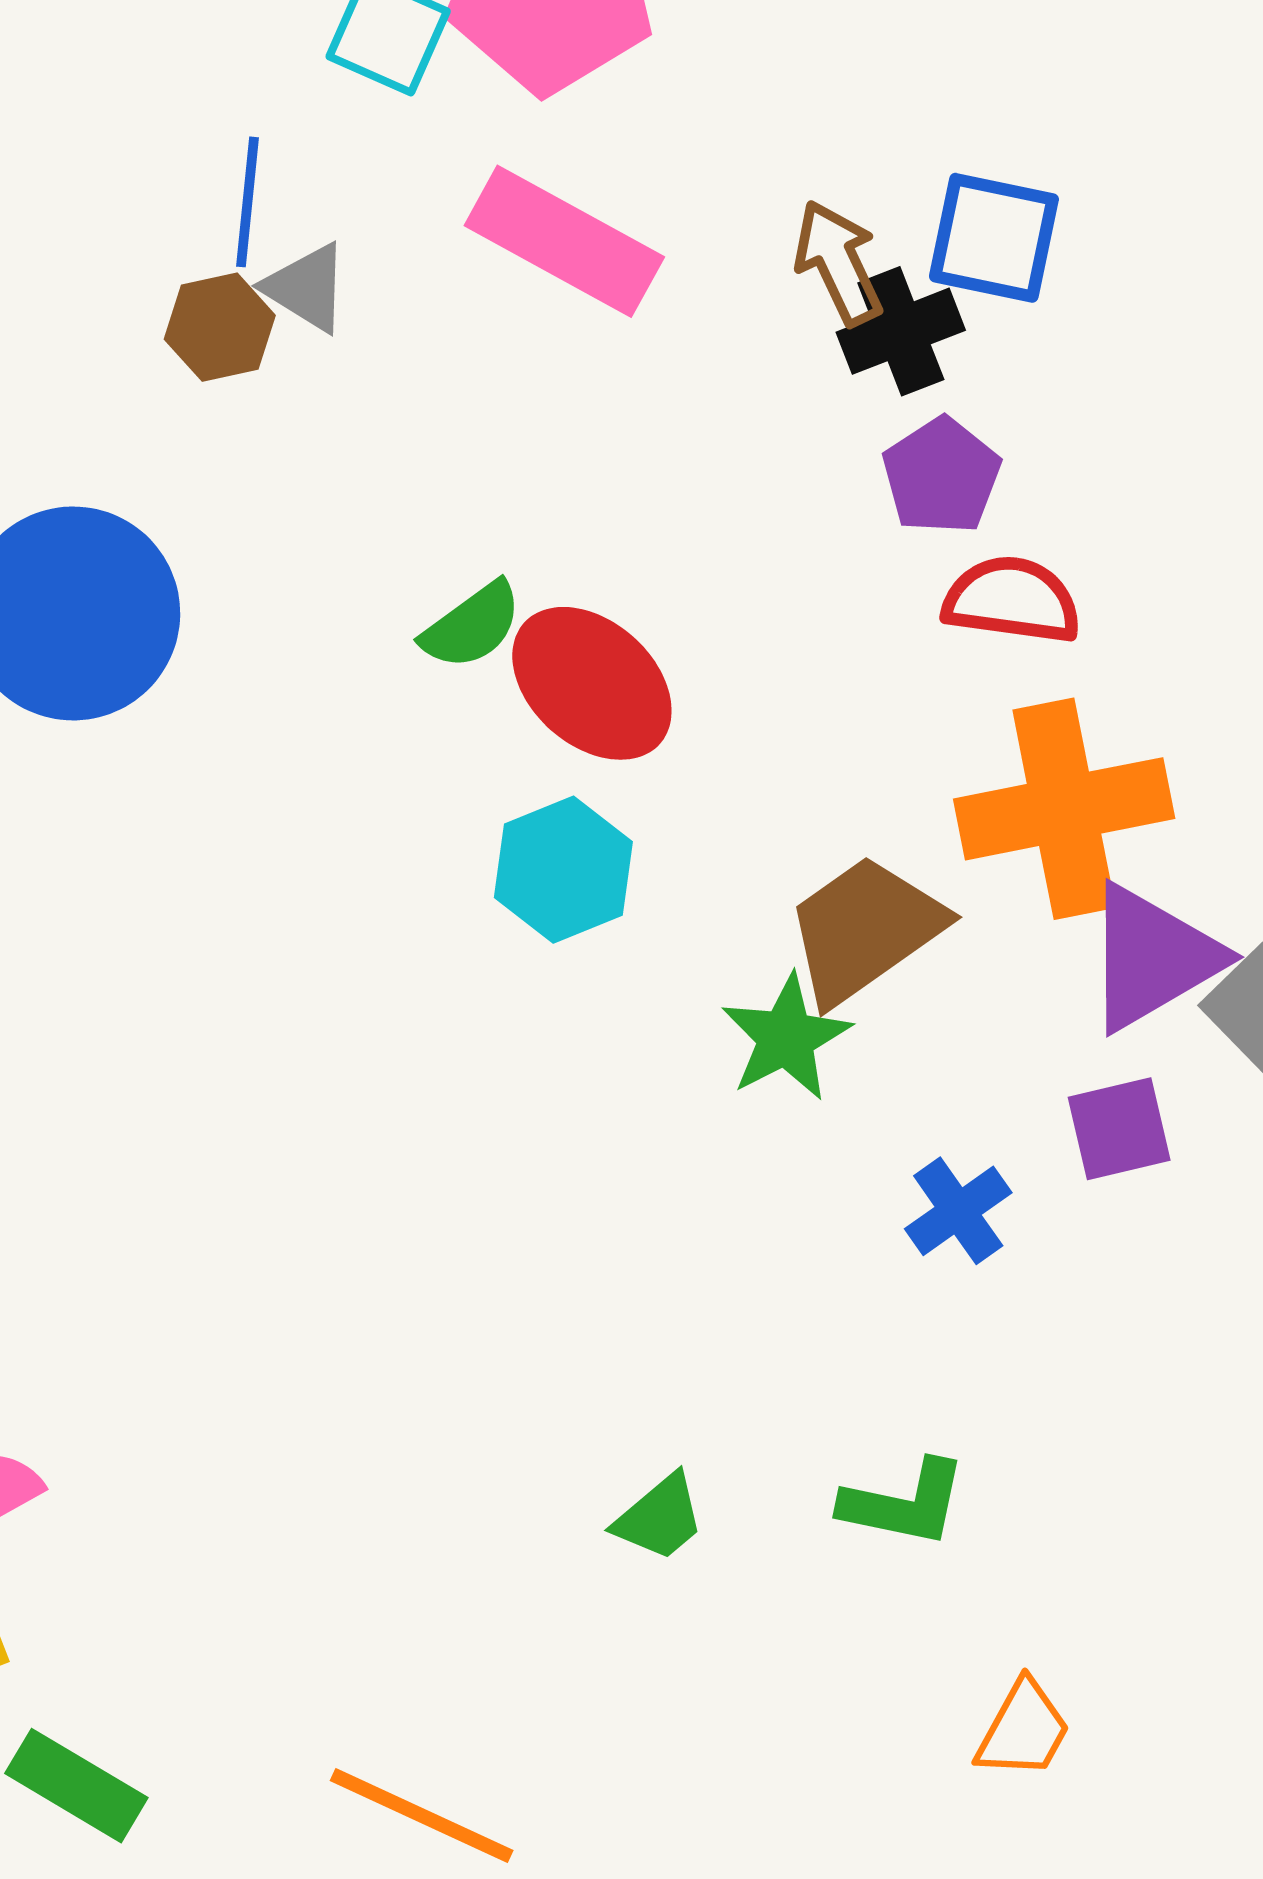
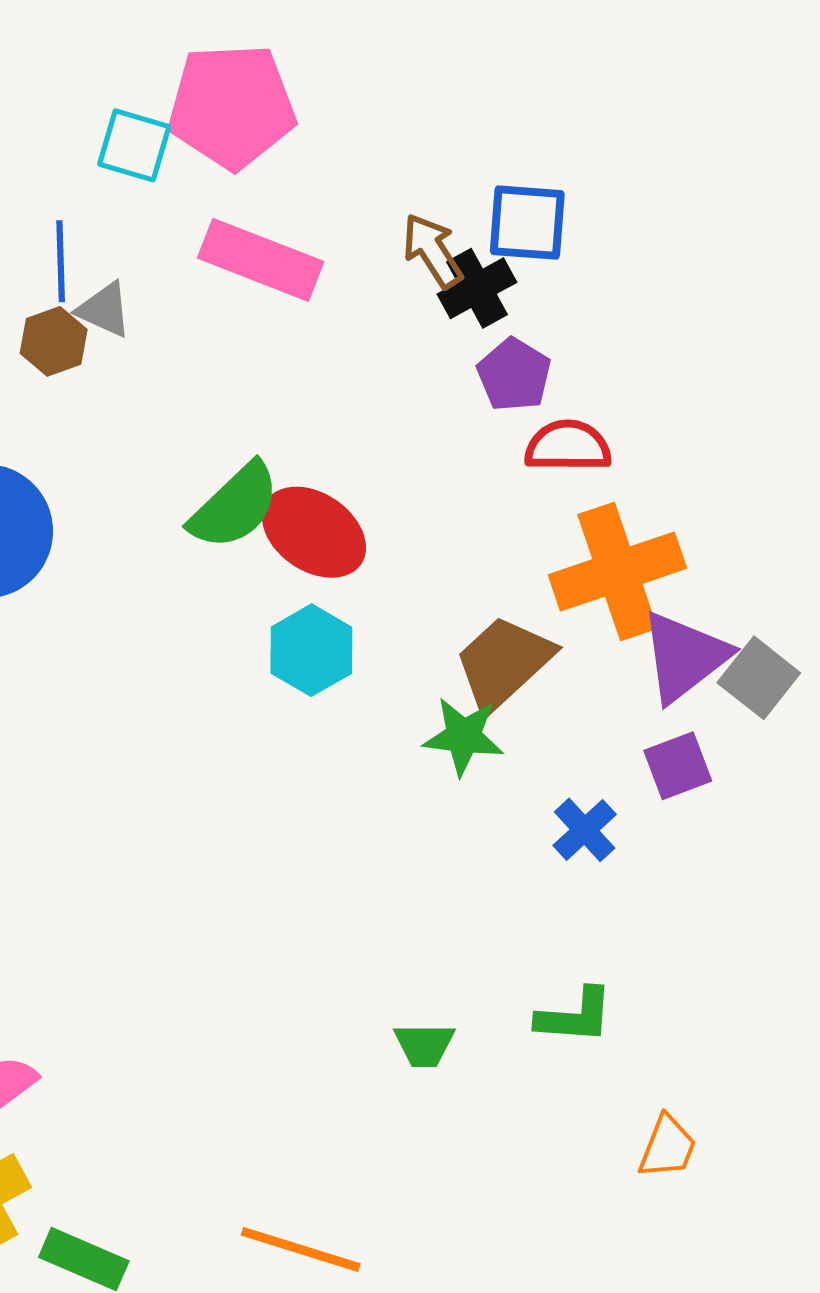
green semicircle: (472, 626) -> (235, 506), size x1.5
green star: (786, 1038) -> (463, 736), turned -30
green trapezoid: (660, 1518) -> (424, 1045), turned 48

